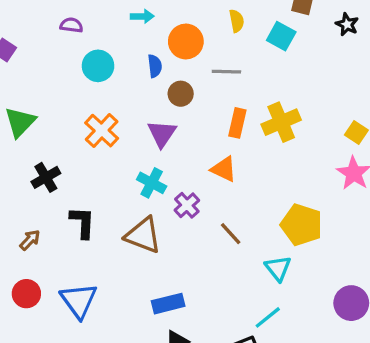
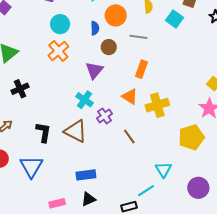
yellow cross: (281, 122) -> (157, 105), moved
orange cross: (102, 131) -> (58, 51), moved
black L-shape: (82, 222) -> (43, 132), moved
yellow pentagon: (301, 225) -> (191, 137), moved, turned 30
cyan triangle: (278, 268) -> (163, 170), moved

